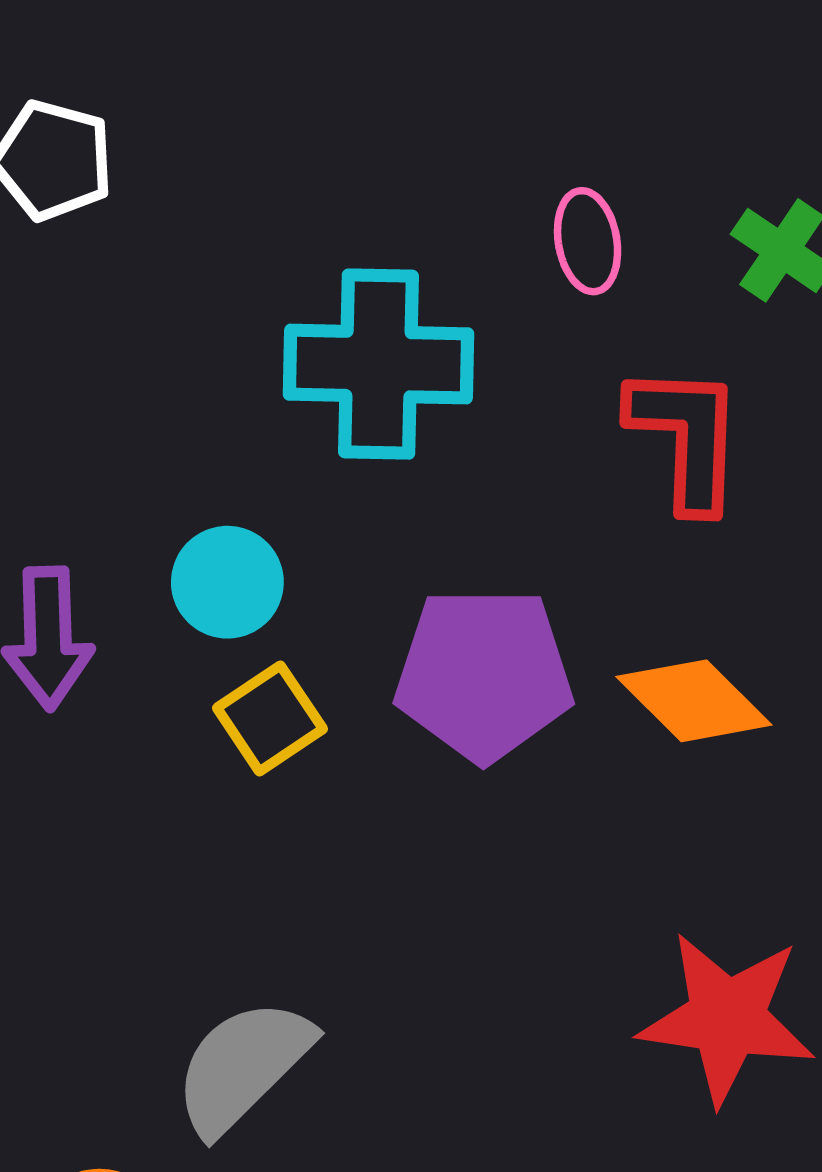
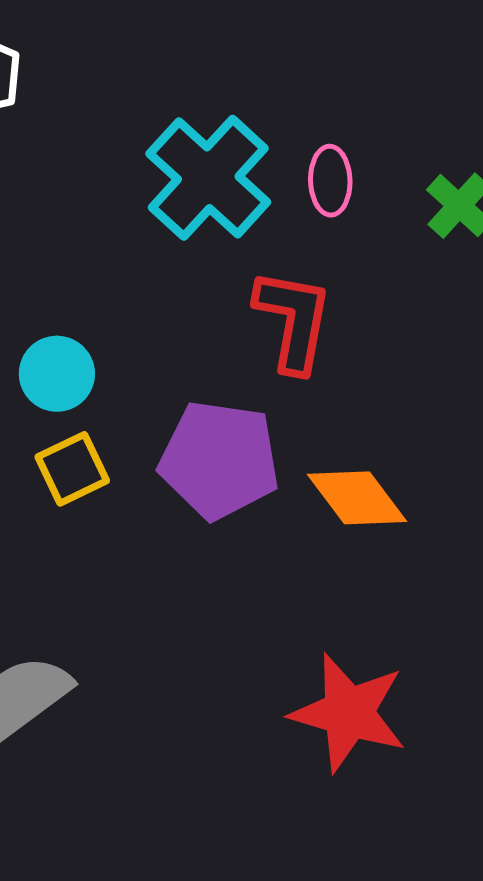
cyan cross: (378, 364) -> (208, 178), moved, turned 33
red L-shape: (686, 437) -> (293, 320), moved

